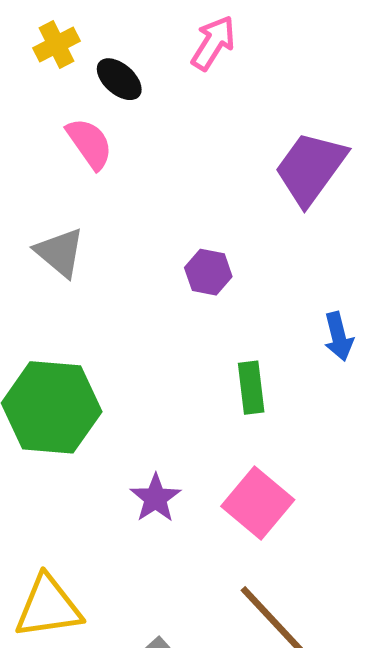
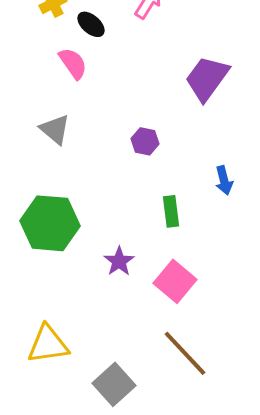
purple star: (155, 498) -> (119, 261), moved

